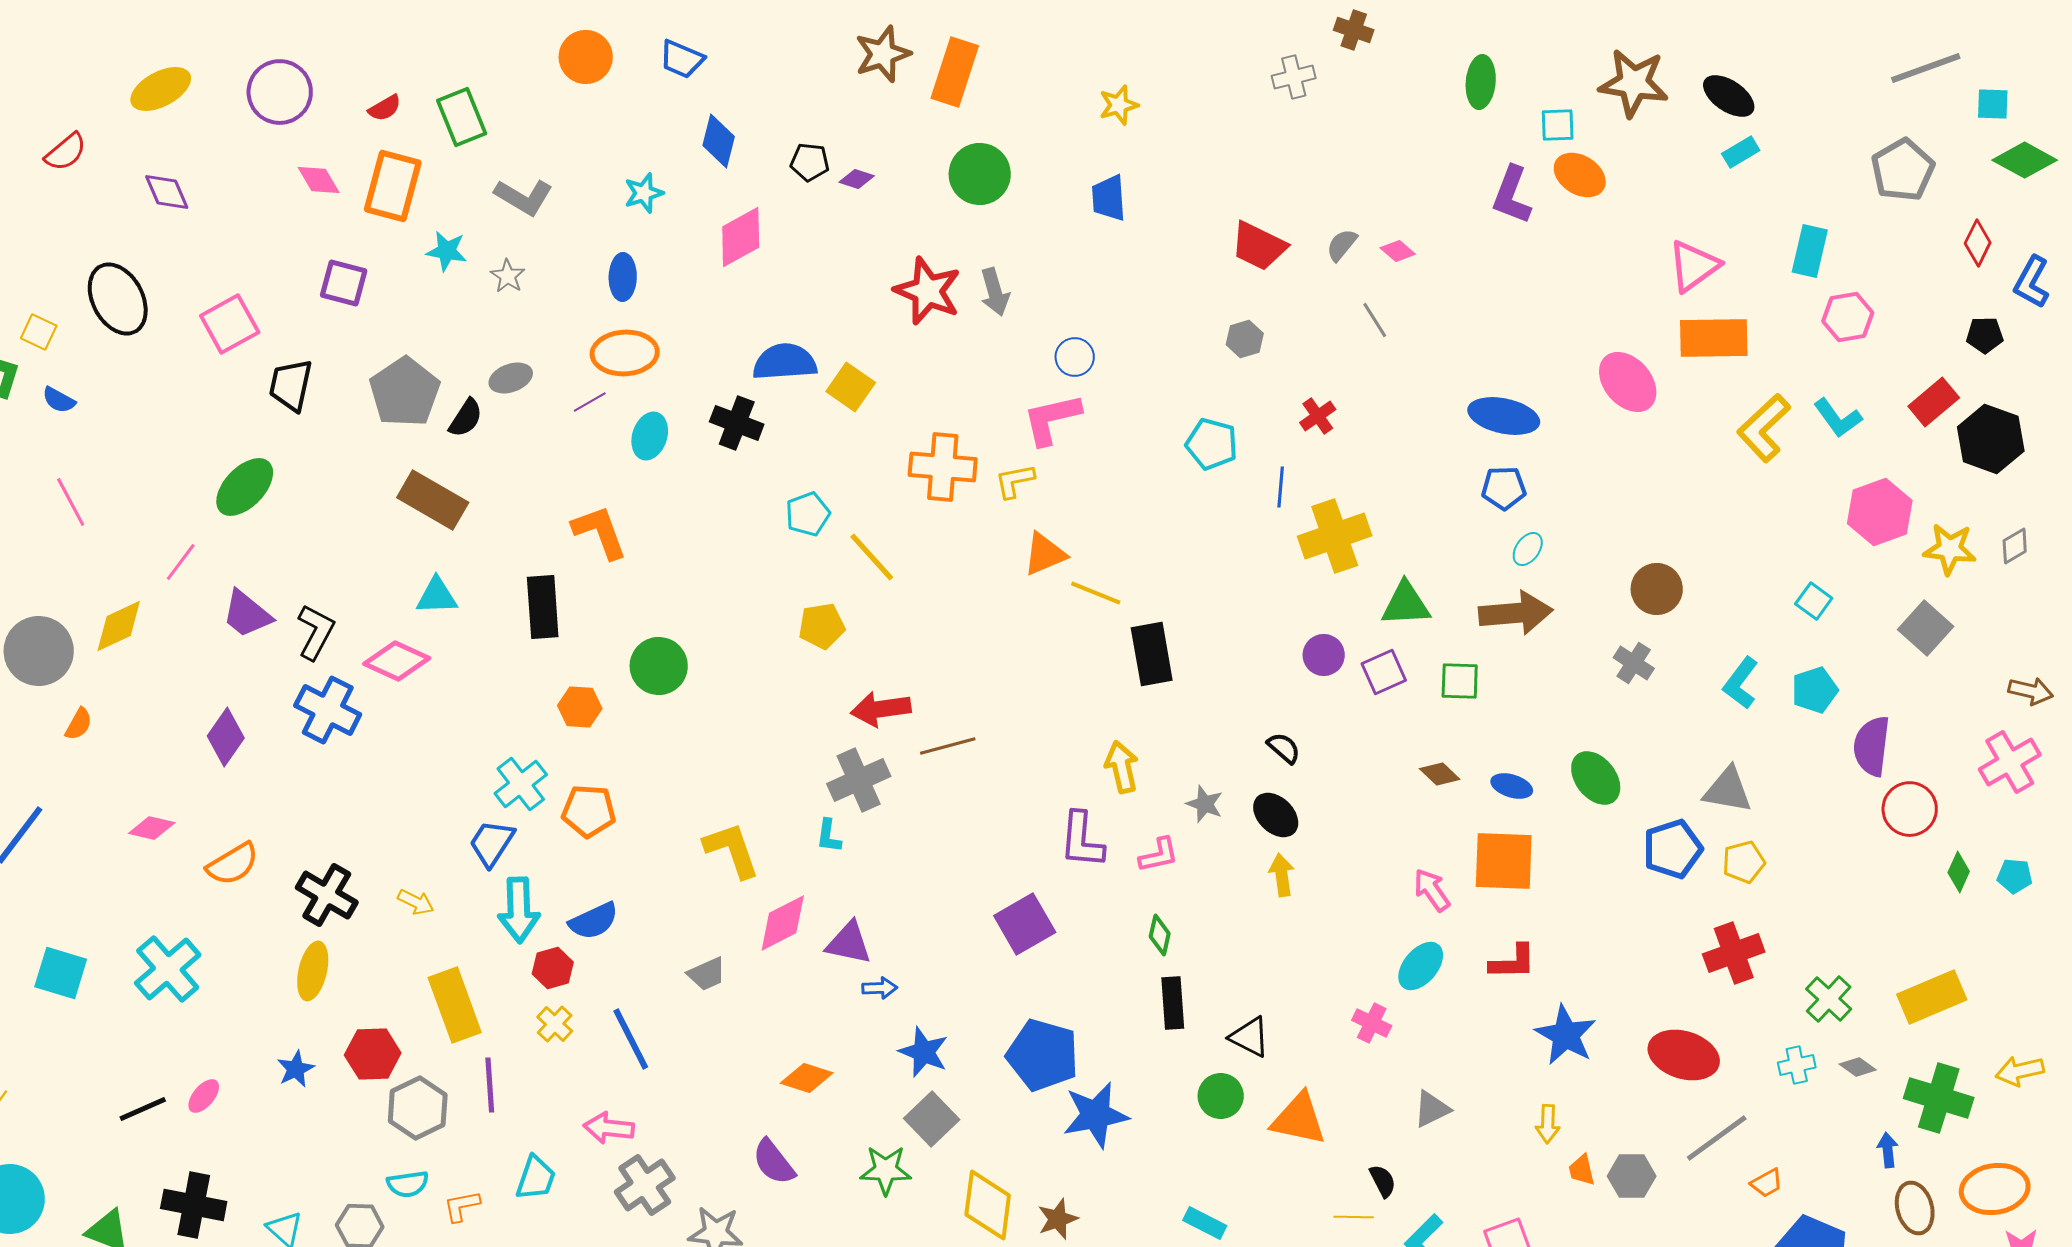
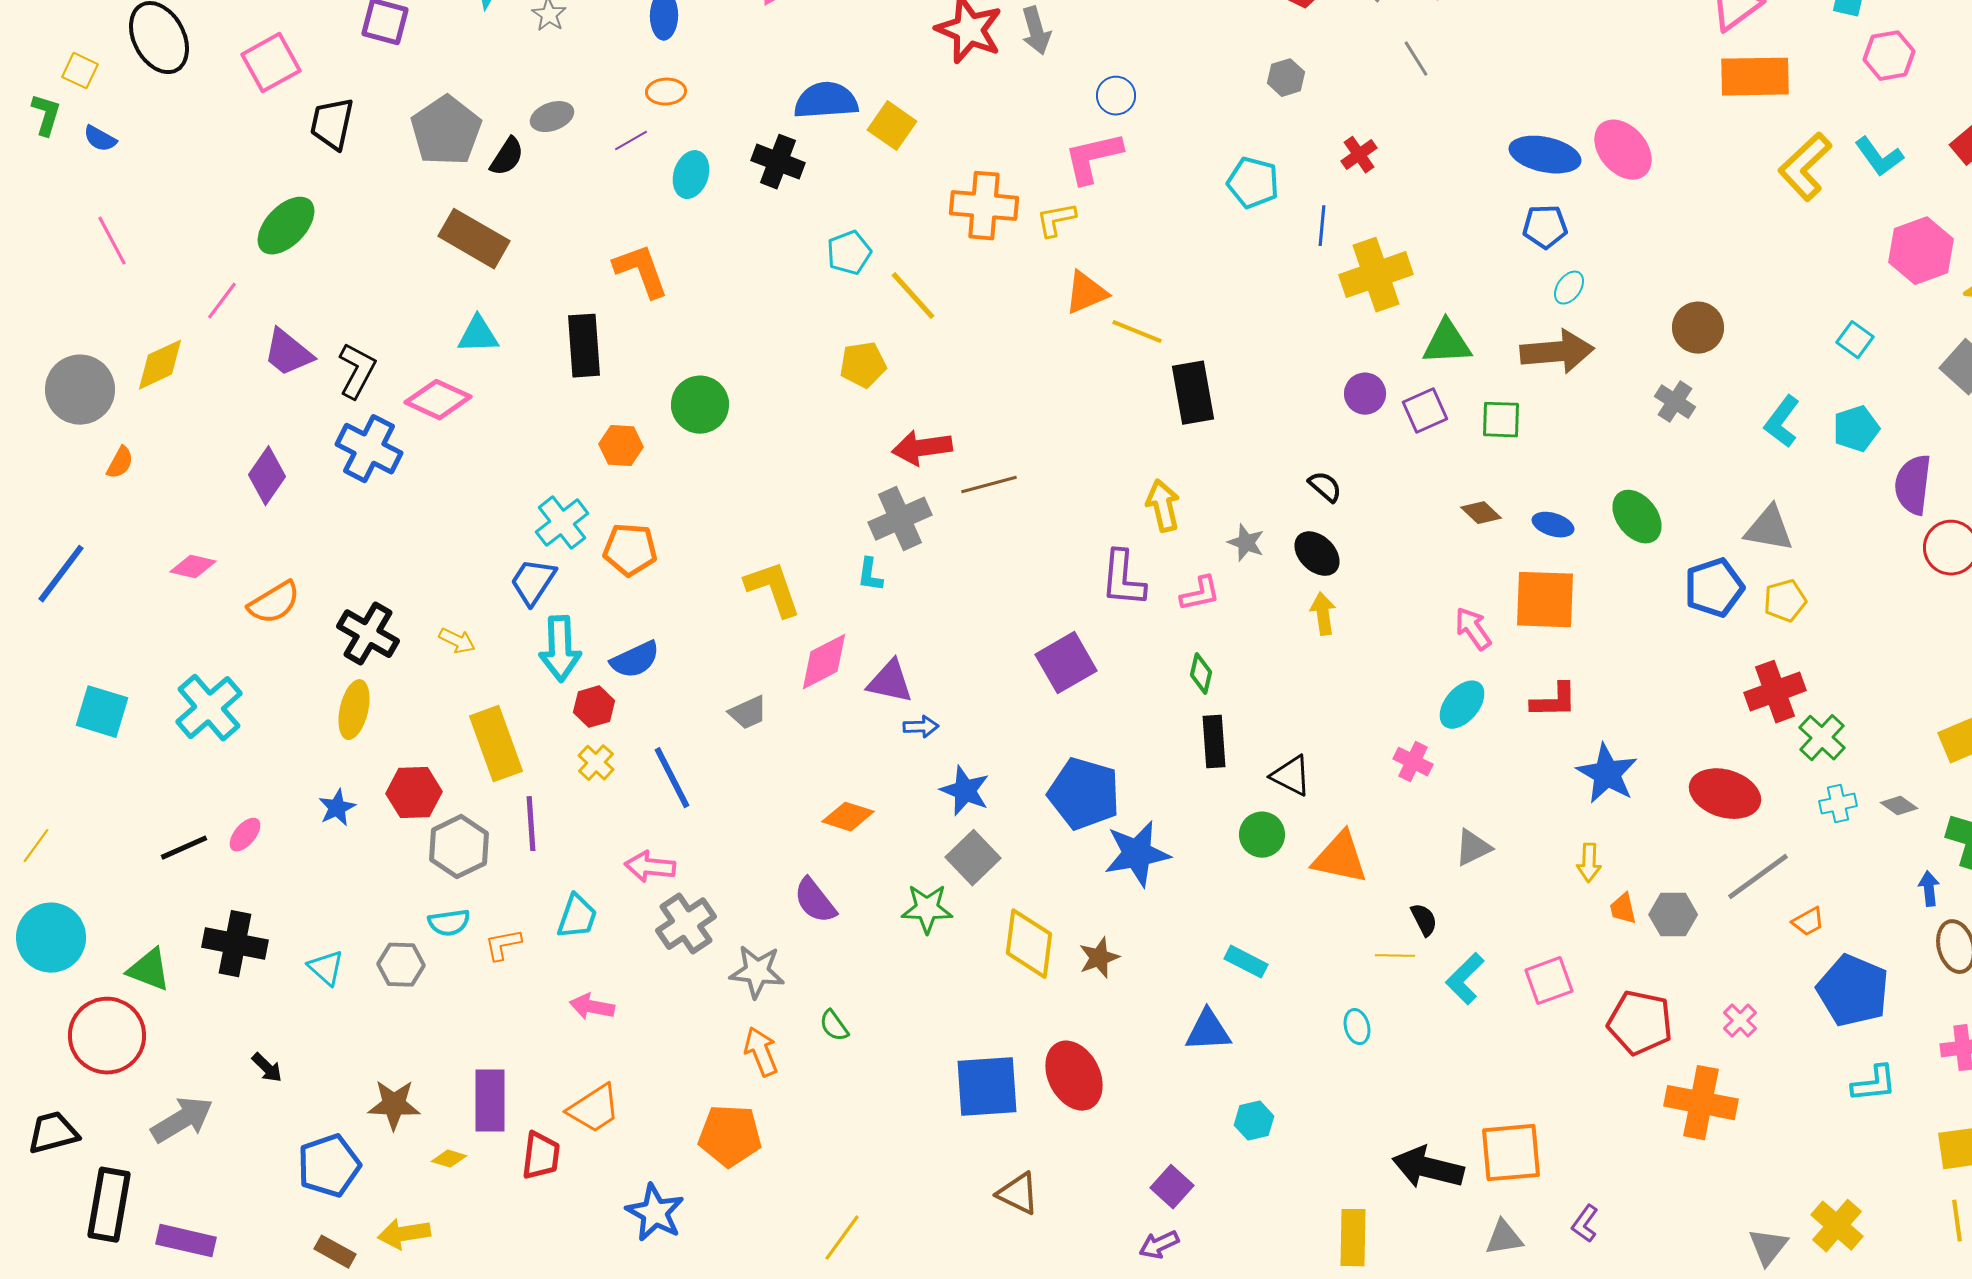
orange ellipse: (625, 353) -> (666, 92), size x0.6
pink ellipse: (1628, 382) -> (1623, 150), moved
green cross: (1829, 999) -> (1822, 738), moved

